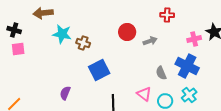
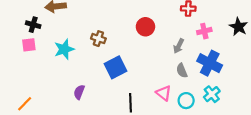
black cross: (14, 30) -> (33, 25), moved
cyan star: (62, 34) -> (64, 49), moved, turned -30
pink cross: (194, 39) -> (204, 31), moved
gray arrow: (150, 41) -> (179, 46), moved, turned 136

